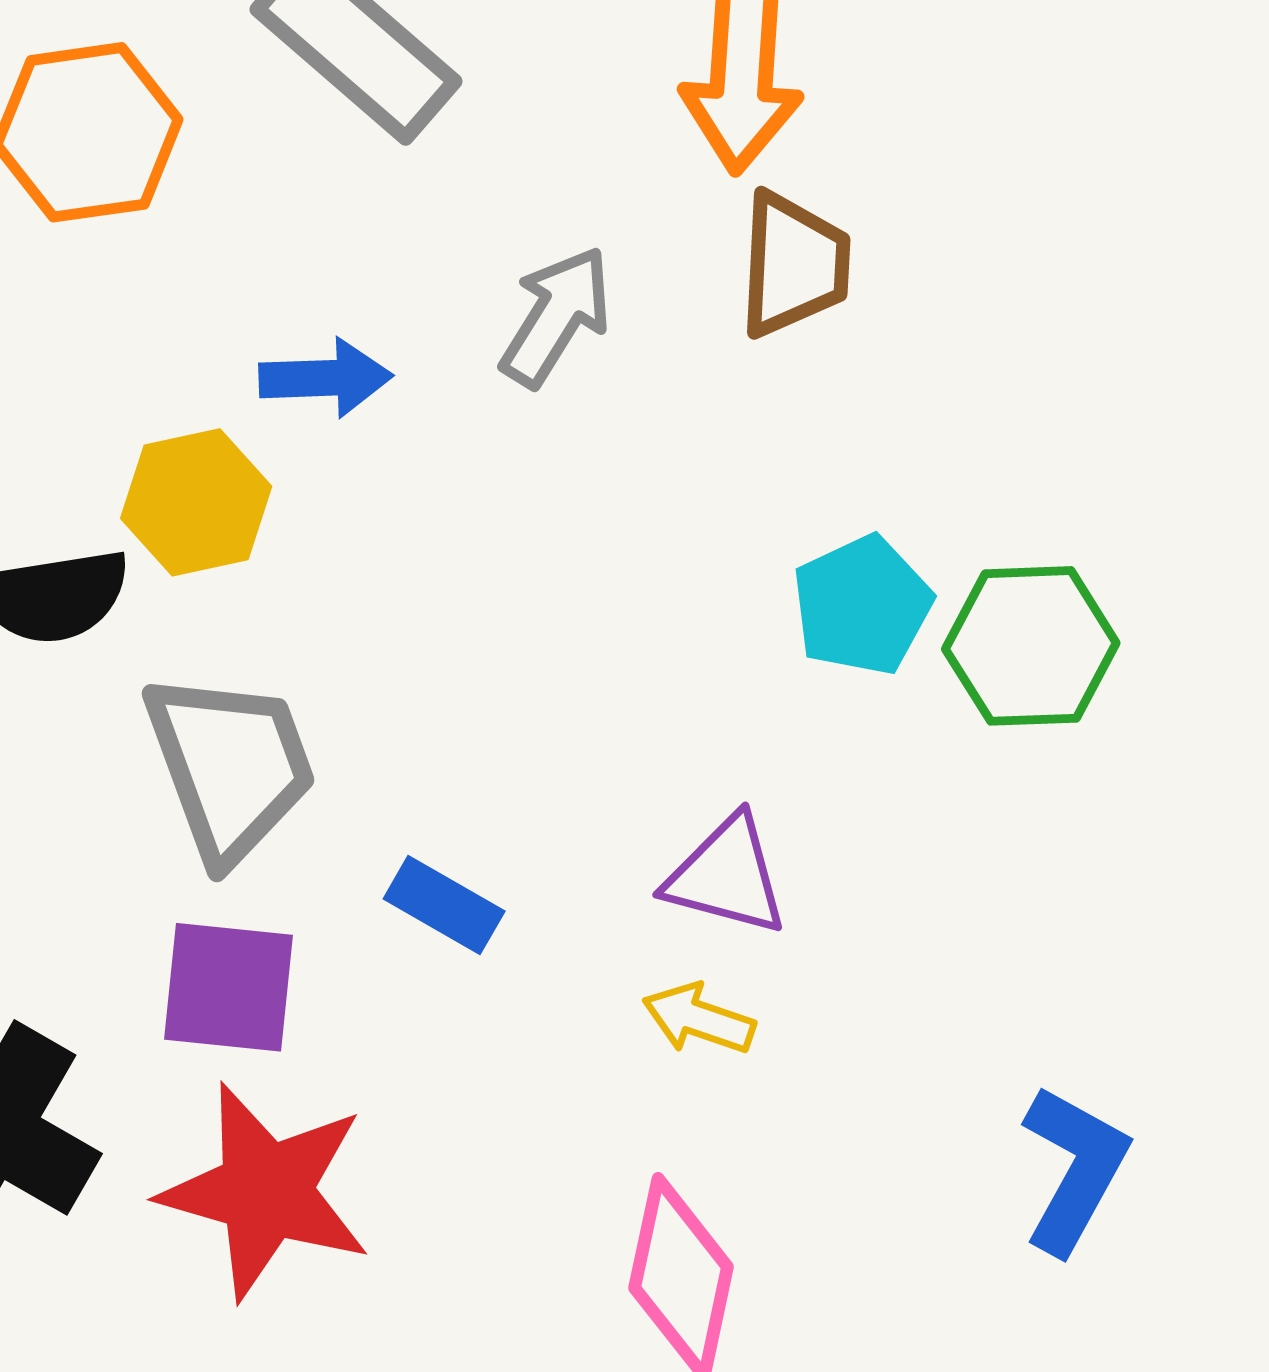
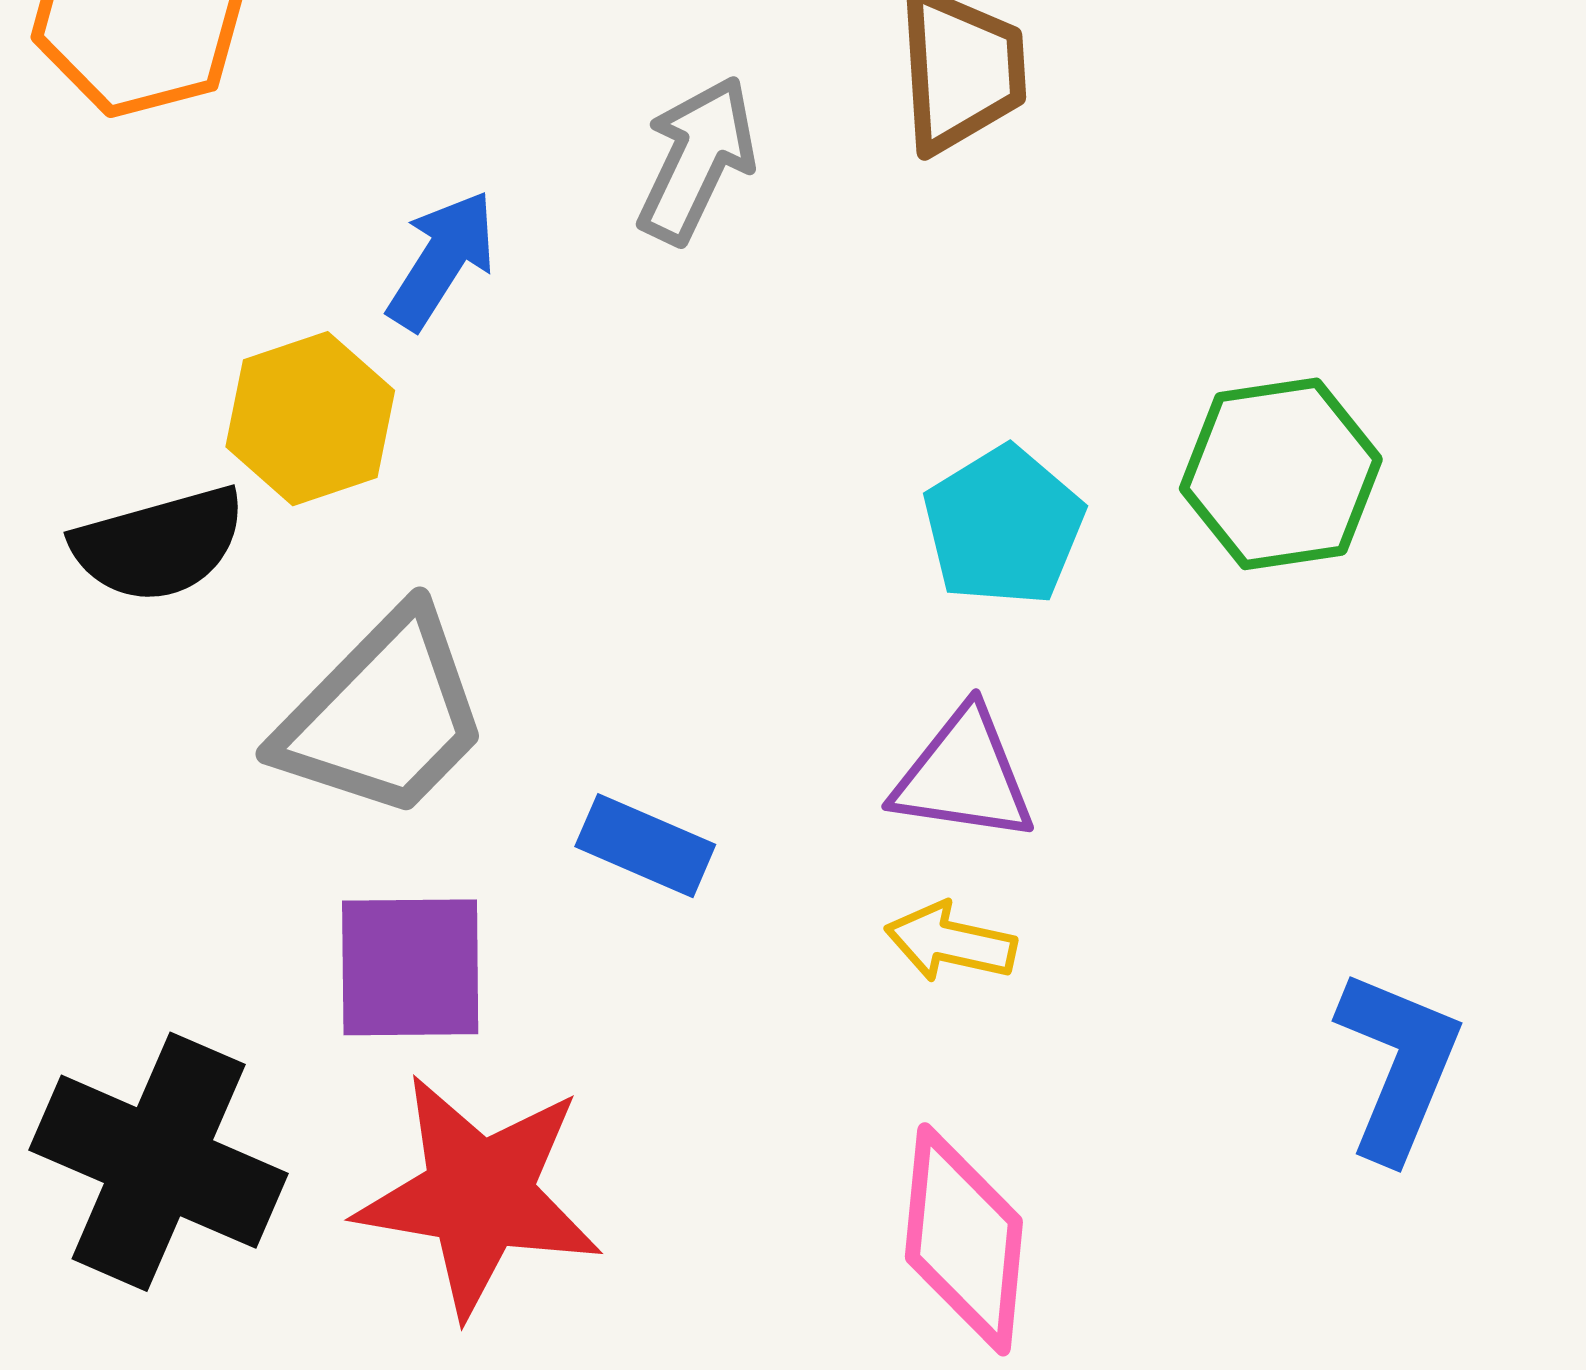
blue arrow: (326, 378) -> (442, 260), turned -49
cyan pentagon: (862, 605) -> (1004, 526), moved
gray trapezoid: (230, 766) -> (383, 715), turned 71

